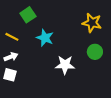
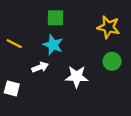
green square: (28, 15) -> (55, 18), moved, turned 35
white arrow: (11, 57) -> (40, 67), moved

